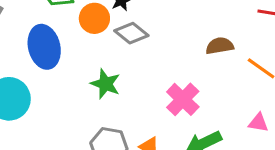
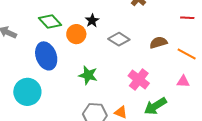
gray diamond: (131, 33) -> (119, 39), moved
pink triangle: (258, 123) -> (183, 81), moved

